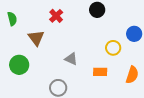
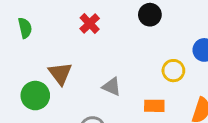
brown triangle: (36, 38) -> (60, 73), moved

